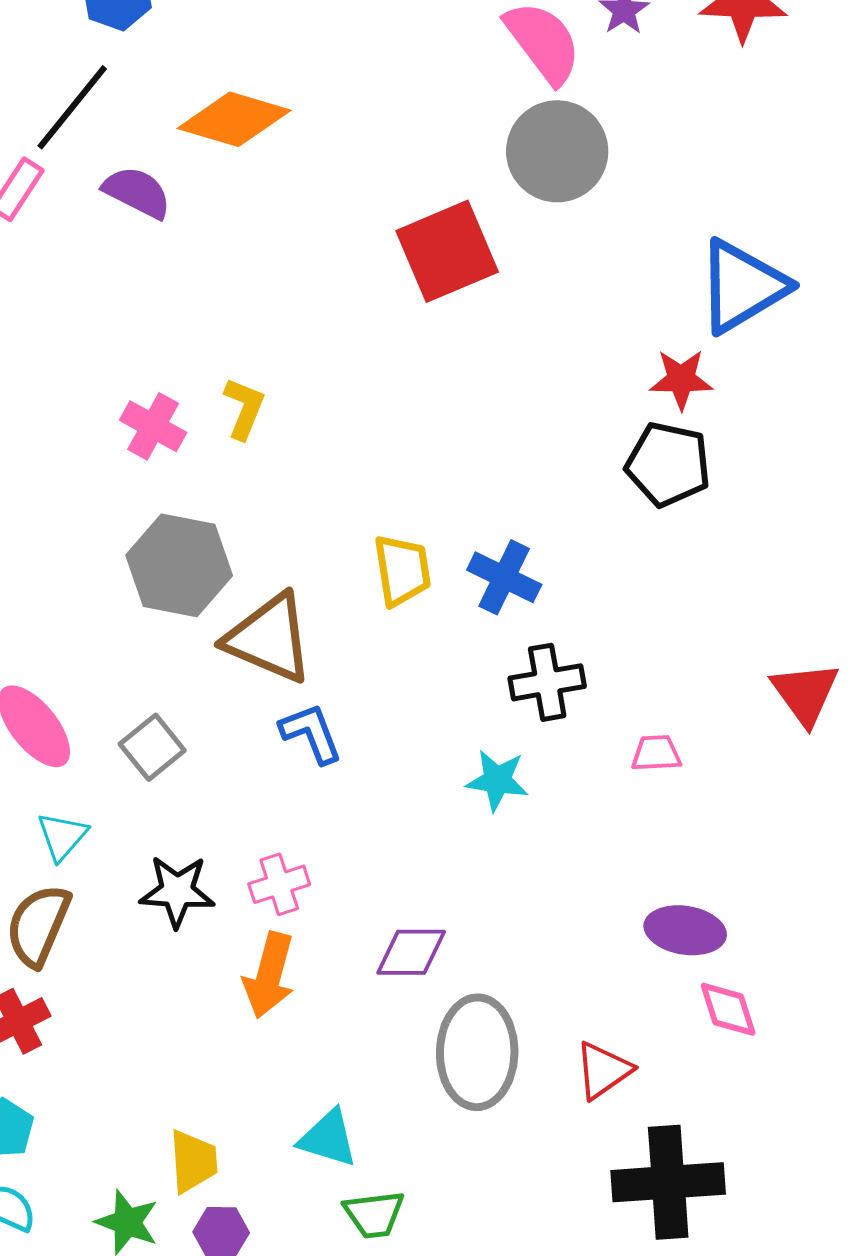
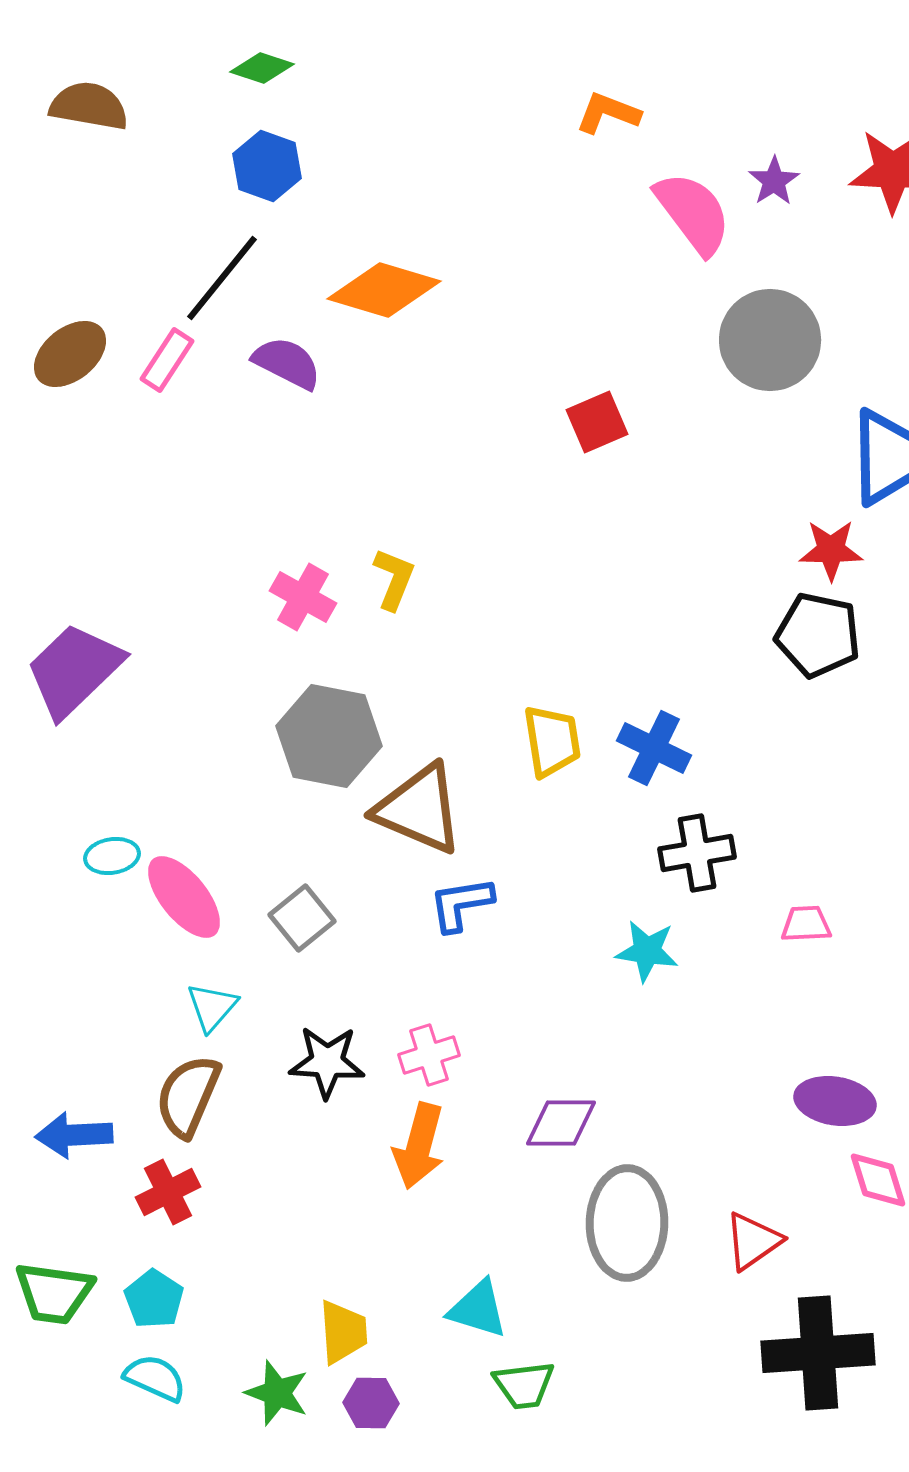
gray circle: (557, 151) -> (770, 340), moved
red square: (447, 251) -> (597, 422), size x0.6
blue L-shape: (311, 733) -> (461, 904), turned -78

